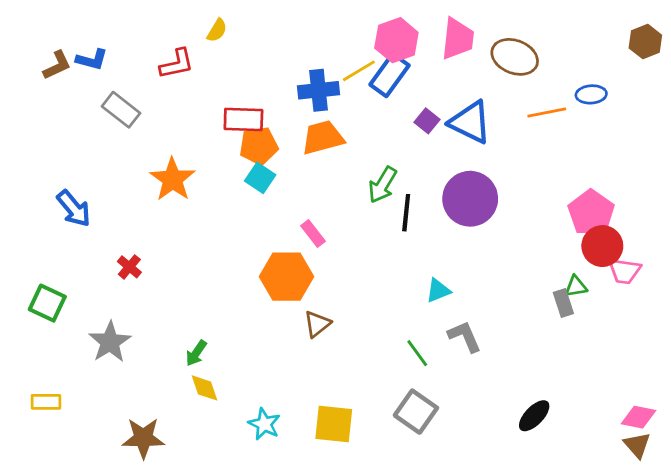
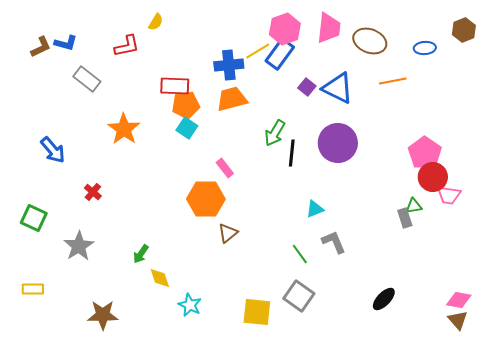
blue ellipse: (591, 94) -> (425, 48), moved
yellow diamond: (204, 388) -> (160, 278), moved
yellow square: (334, 424) -> (257, 312), moved

